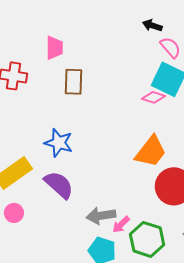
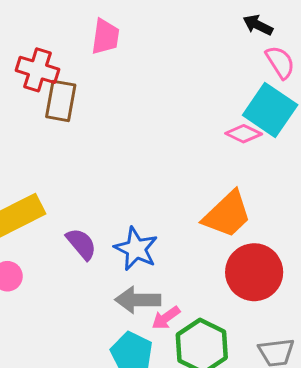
brown rectangle: (73, 82) -> (61, 101), moved
blue star: (59, 143) -> (136, 249), moved
purple semicircle: (59, 185) -> (81, 244), size x0.7

